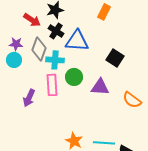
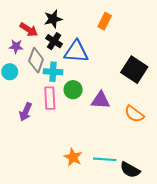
purple star: (16, 44) -> (16, 46), moved
black square: (115, 58) -> (134, 70), moved, size x1.4

